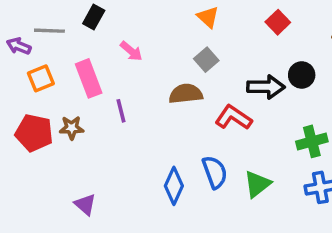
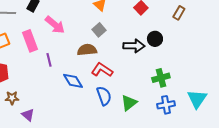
pink arrow: (131, 51) -> (55, 25), size x1.5
red L-shape: (233, 118) -> (102, 70), moved
brown star: (72, 128) -> (12, 98), moved
blue diamond: (174, 186) -> (73, 81), moved, turned -55

